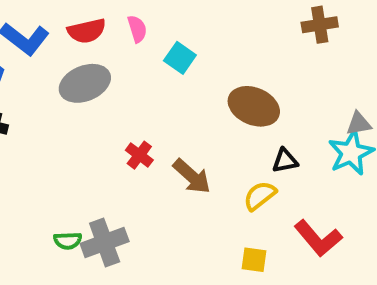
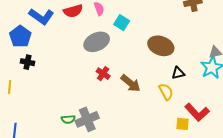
gray ellipse: (85, 83) -> (97, 42), moved
yellow semicircle: (260, 196) -> (166, 92), turned 102
yellow square: (254, 260) -> (183, 124), moved

